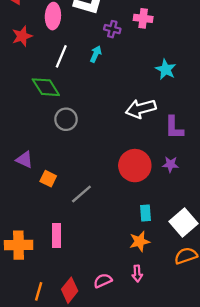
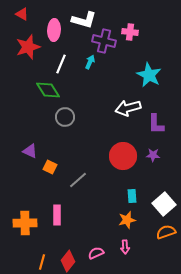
purple cross: (112, 29) -> (104, 41), size x1.6
red star: (22, 36) -> (28, 47), size x1.4
cyan star: (166, 69) -> (149, 75), size x1.4

